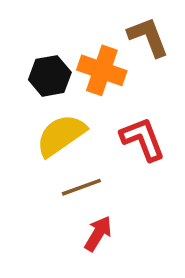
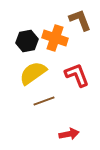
red arrow: (98, 234) -> (69, 134), moved, turned 48

